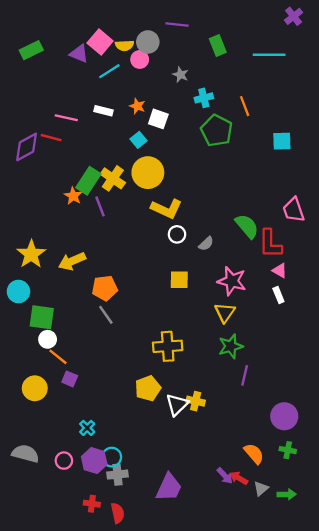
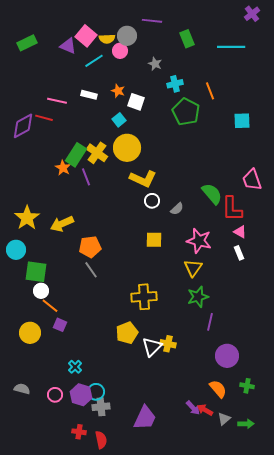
purple circle: (284, 416) -> (227, 356), moved
gray semicircle: (25, 454) -> (22, 389), size x0.7

